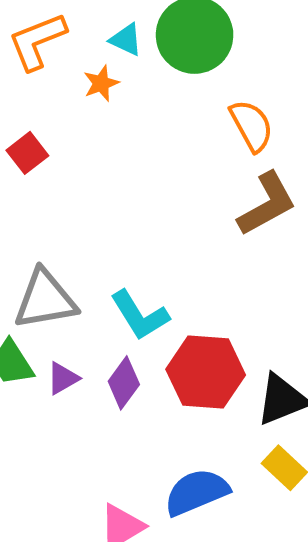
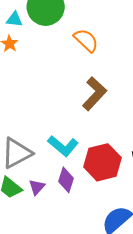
brown L-shape: (267, 204) -> (94, 94), moved

